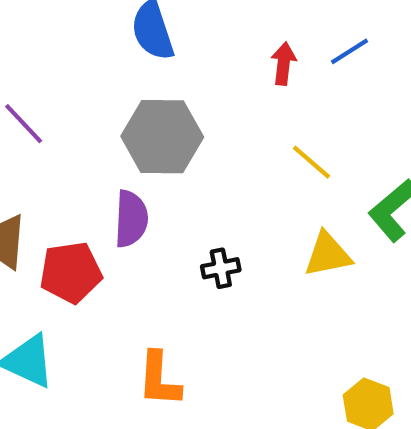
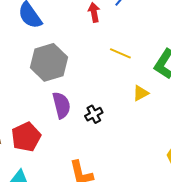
purple semicircle: (131, 219) -> (61, 105), moved
yellow triangle: (328, 255) -> (141, 93), size x0.7

